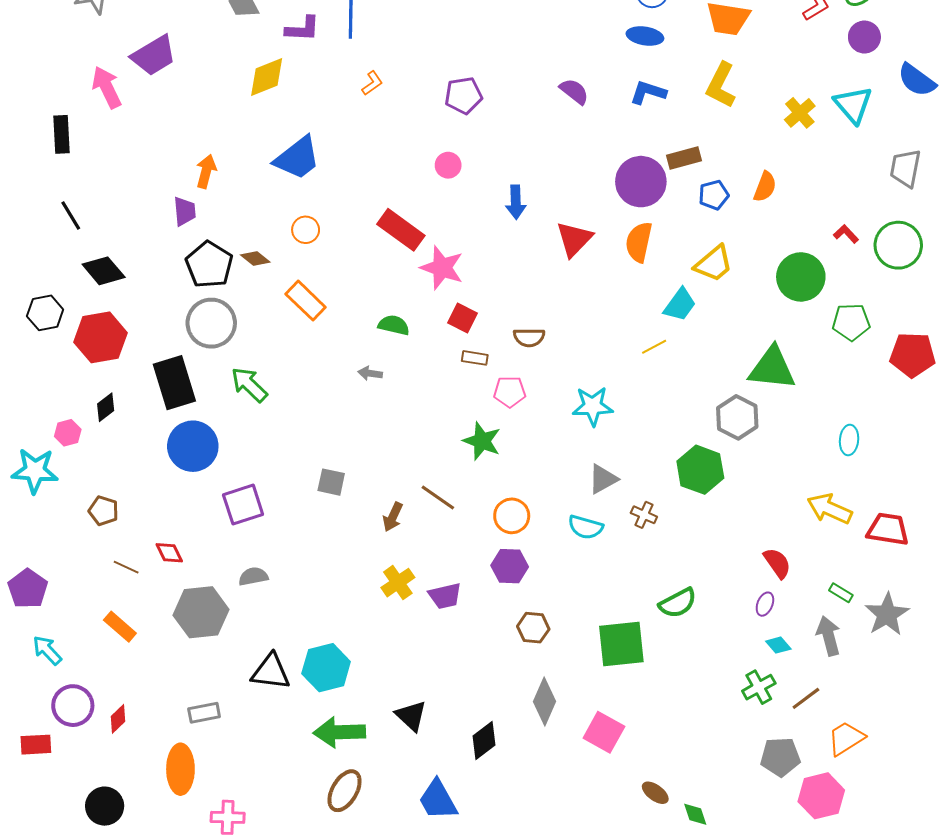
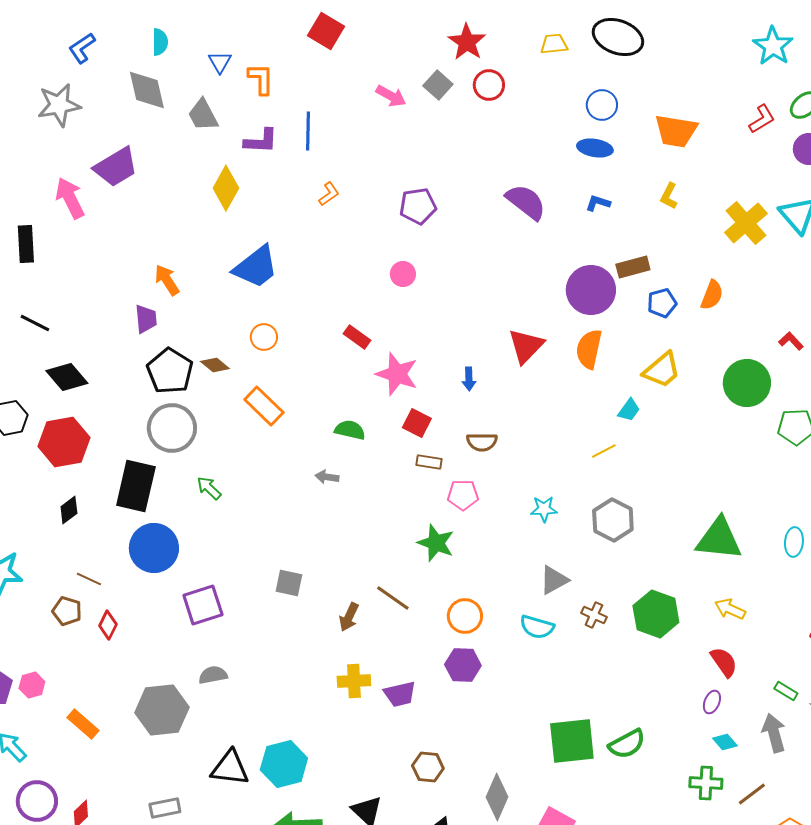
yellow diamond: (267, 77) -> (226, 188), turned -39
yellow L-shape: (721, 85) -> (669, 196), size x0.6
purple semicircle: (574, 91) -> (526, 202), size x1.4
blue L-shape: (648, 92) -> (598, 203), size x0.7
yellow cross: (800, 113) -> (746, 223), size x1.4
orange arrow: (206, 171) -> (167, 280), turned -48
blue arrow: (516, 202) -> (469, 379), moved, size x0.7
black line: (71, 215) -> (35, 323), turned -32
red rectangle: (401, 230) -> (357, 337), size x0.6
cyan trapezoid: (680, 305) -> (629, 410), size x0.7
green triangle: (772, 368) -> (719, 539), moved
black rectangle: (174, 383) -> (136, 486), turned 30
green arrow: (249, 385) -> (209, 488), size x0.7
cyan star: (593, 406) -> (544, 509), size x0.7
gray hexagon: (737, 417) -> (613, 520), moved
pink hexagon: (68, 433) -> (32, 685), moved
green hexagon: (700, 470) -> (656, 614), moved
yellow arrow: (830, 509) -> (730, 609), moved, size x0.7
red diamond: (169, 553) -> (108, 625), moved, turned 52
brown line: (126, 567) -> (89, 579), moved
yellow cross: (398, 583) -> (354, 681), turned 32
green semicircle: (678, 603) -> (627, 744), moved
brown hexagon: (533, 628) -> (428, 767), moved
green cross: (759, 687) -> (706, 783), turned 32

